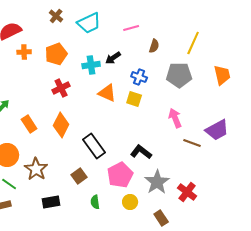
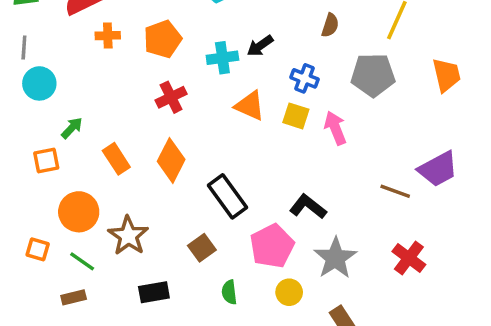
pink arrow: (175, 118) -> (335, 128), moved
red cross: (187, 192) -> (409, 258), moved

